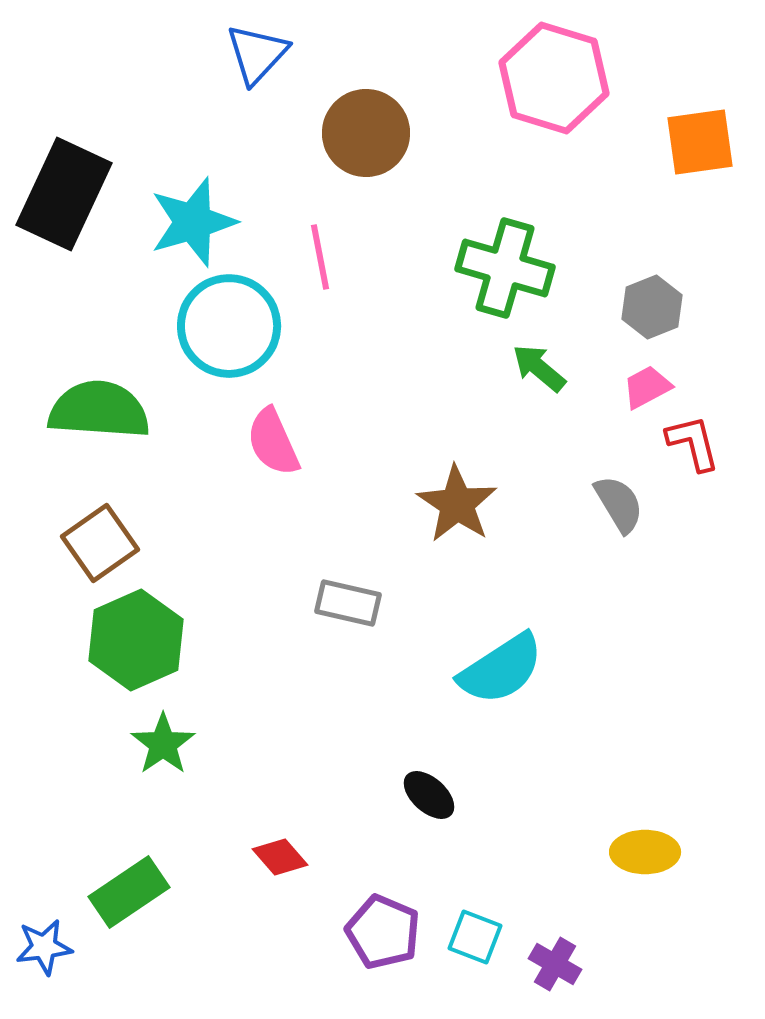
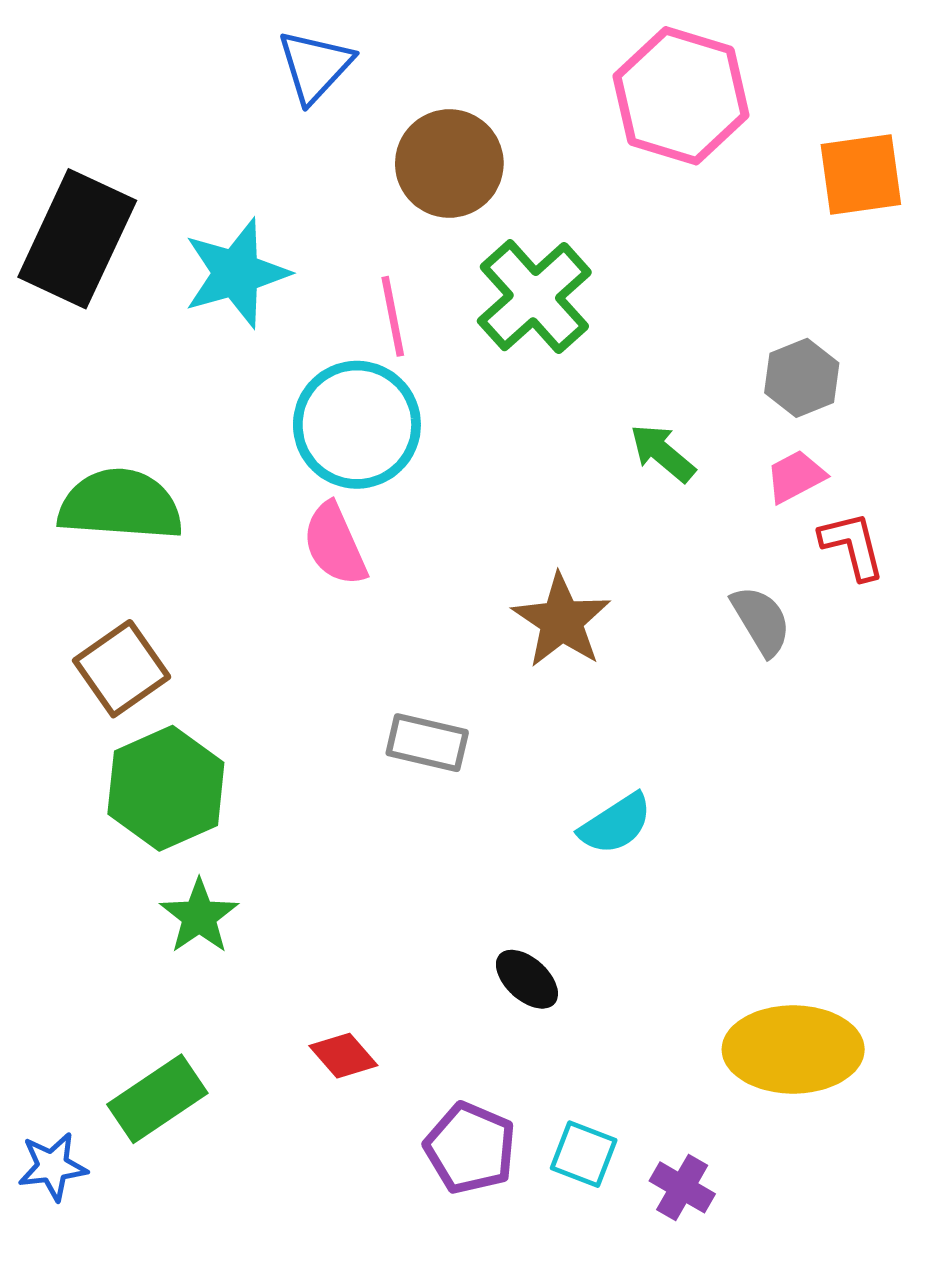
green cross: (505, 268) -> (534, 297), moved, turned 32
cyan circle: (229, 326) -> (357, 425), moved
cyan semicircle: (501, 669) -> (616, 824), size x0.7
yellow ellipse: (645, 852) -> (793, 1049), size x1.6

